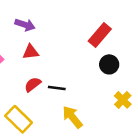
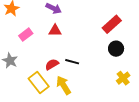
red semicircle: (33, 84) -> (52, 64), moved
yellow arrow: (72, 117) -> (63, 85), moved

